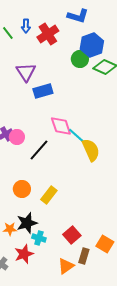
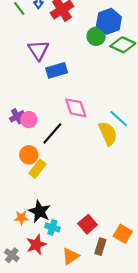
cyan line: (77, 136) -> (119, 118), moved
orange circle: (22, 189) -> (29, 155), moved
yellow rectangle: (49, 195) -> (37, 169), moved
black star: (27, 223) -> (40, 211), turned -30
orange triangle: (66, 266) -> (70, 256), moved

